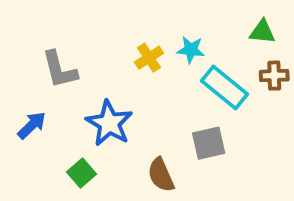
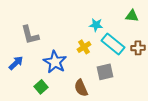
yellow cross: (149, 58) -> (84, 47), moved
brown cross: (274, 76) -> (138, 48), moved

